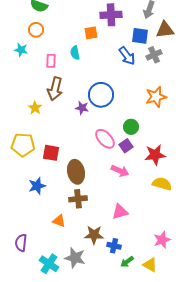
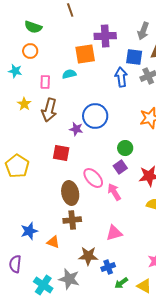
orange square: (91, 33) -> (85, 54), size x1.5
cyan semicircle: (75, 53) -> (69, 74), turned 88
blue arrow: (127, 56) -> (121, 77), turned -150
yellow star: (35, 108) -> (24, 104), moved
pink ellipse: (105, 139) -> (93, 178), moved
yellow pentagon: (23, 145) -> (17, 166), turned 30
red square: (51, 153) -> (61, 153), moved
pink arrow: (120, 171) -> (114, 192), turned -144
blue star: (37, 186) -> (29, 231), moved
blue cross: (114, 246) -> (108, 267), turned -32

